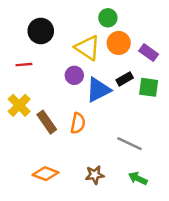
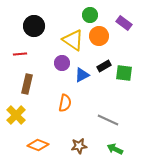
purple rectangle: (149, 53) -> (124, 23), moved
blue triangle: (98, 90) -> (82, 75), size x0.7
yellow cross: (19, 105) -> (16, 115), moved
brown rectangle: (47, 122) -> (27, 84), moved, turned 48

